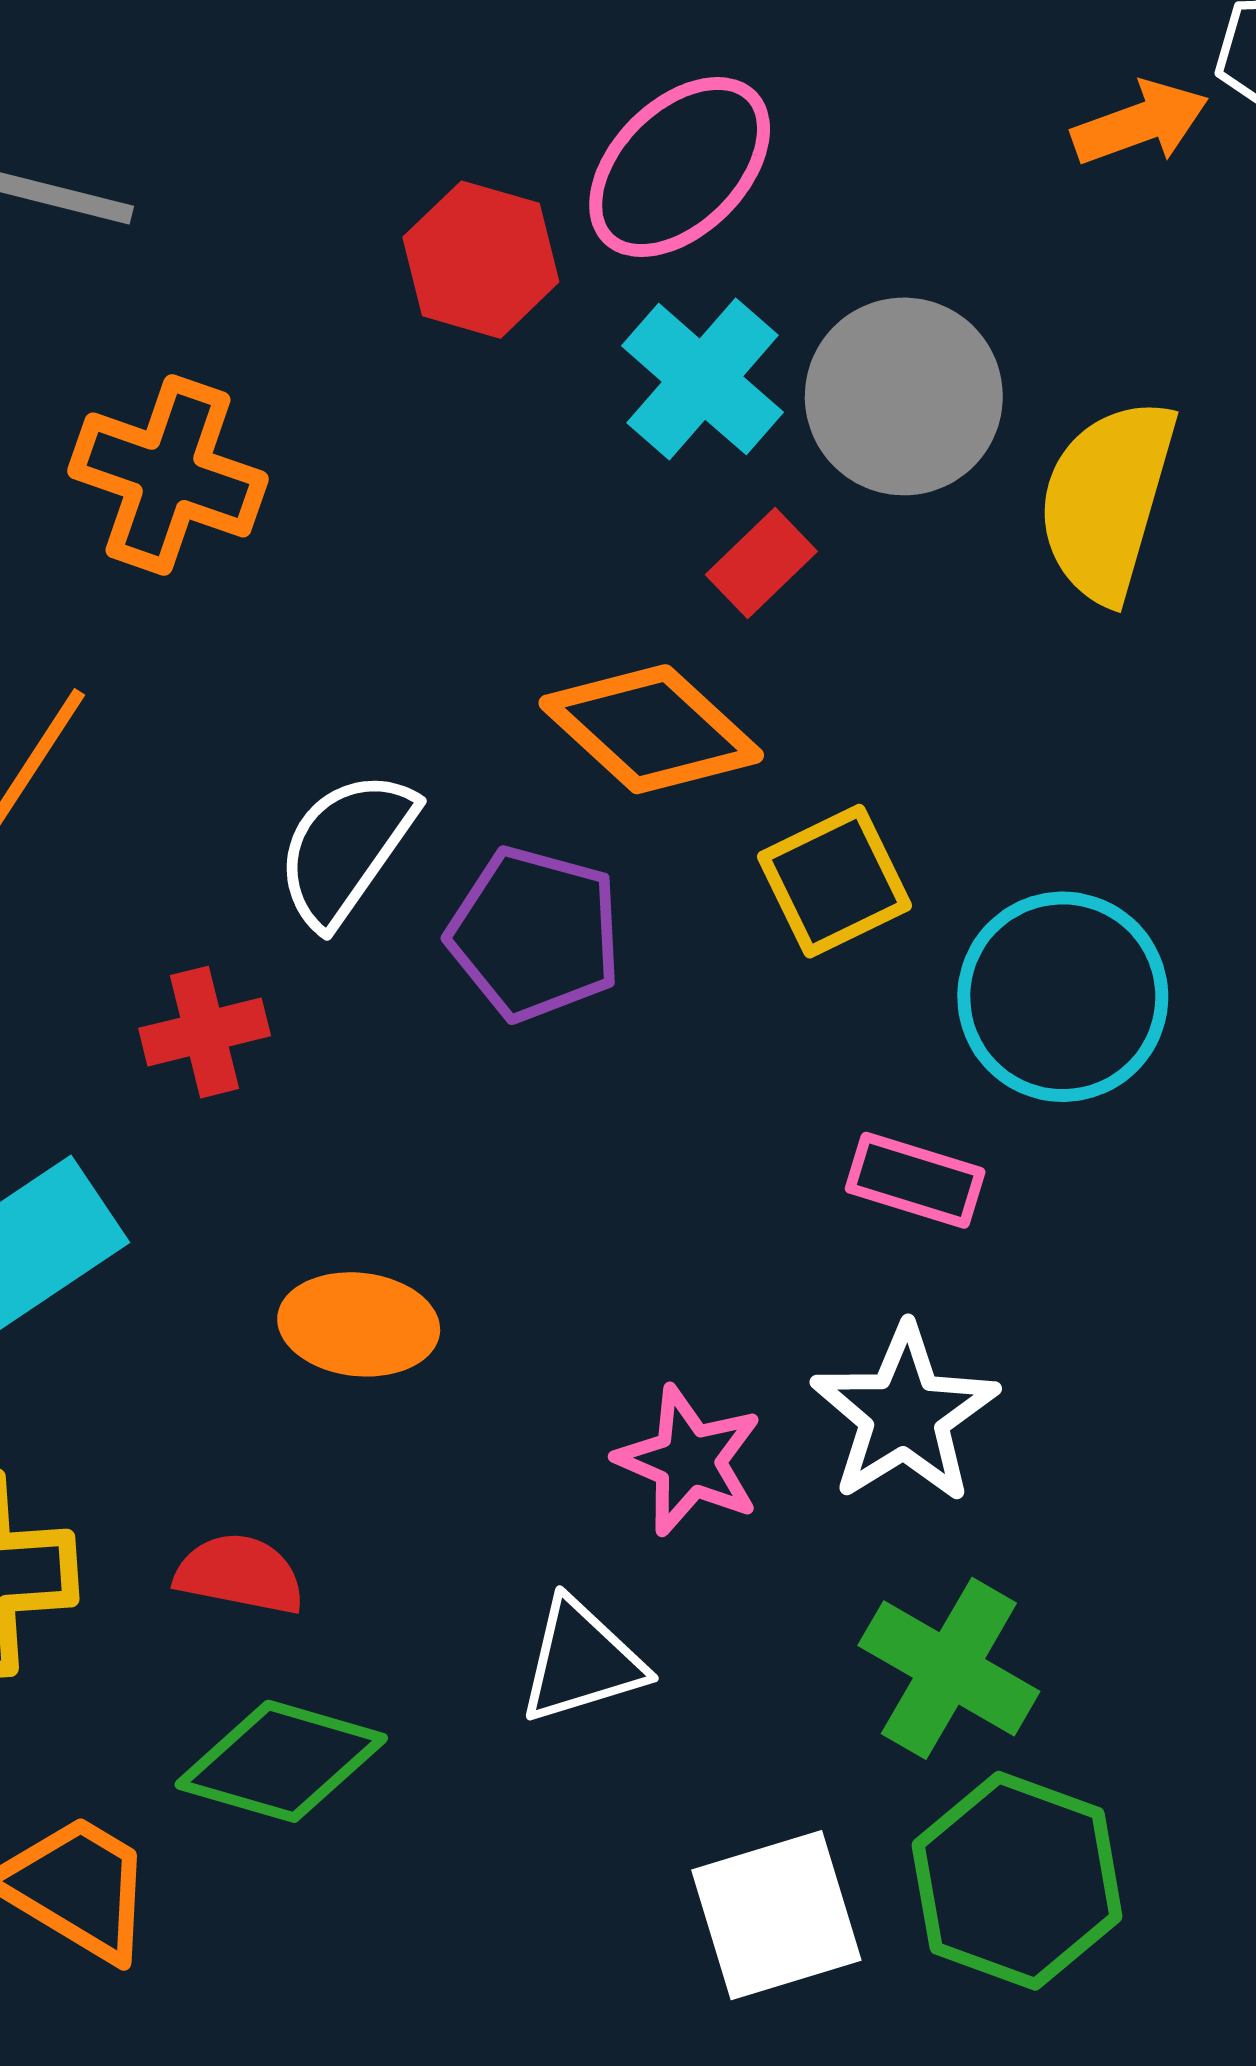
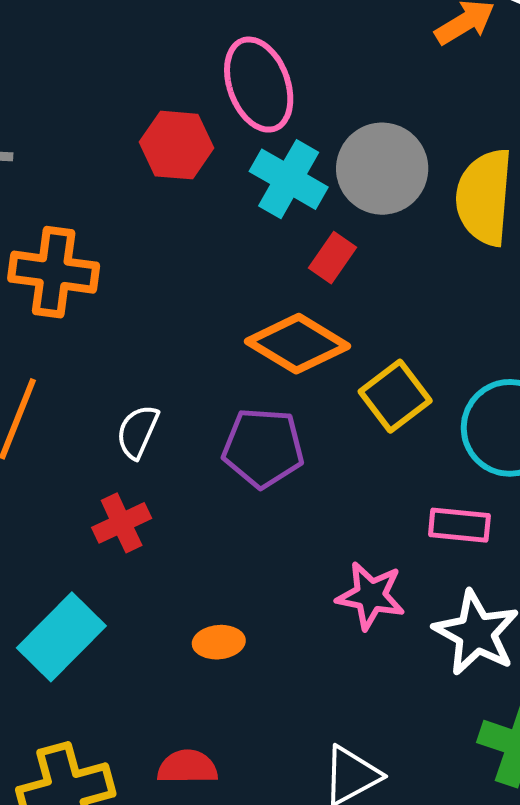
pink ellipse: (680, 167) -> (259, 85), turned -54
white semicircle: (346, 848) -> (138, 432), moved, size x0.7
orange ellipse: (359, 1324) -> (219, 642), size x0.7
pink star: (689, 1461) -> (371, 596), moved

